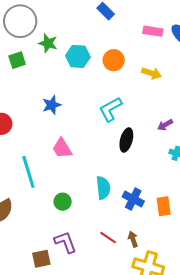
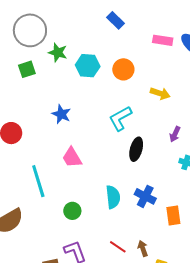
yellow arrow: (151, 73) -> (160, 93), moved
blue star: (52, 105) -> (61, 114), turned -30
purple arrow: (165, 125) -> (175, 134), turned -35
blue cross: (133, 199) -> (145, 196), moved

